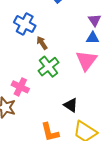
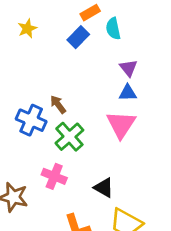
blue cross: (25, 24) -> (31, 120), moved
pink cross: (20, 87) -> (54, 176), moved

